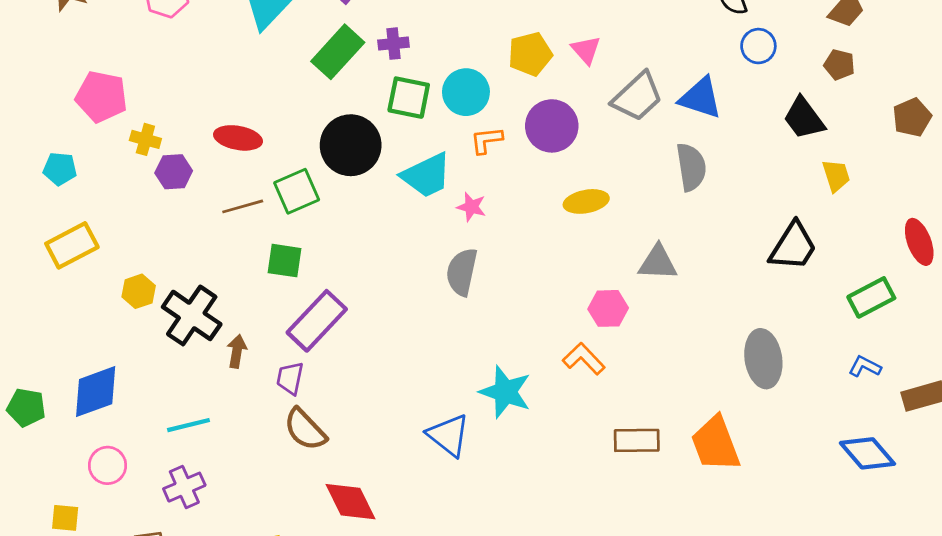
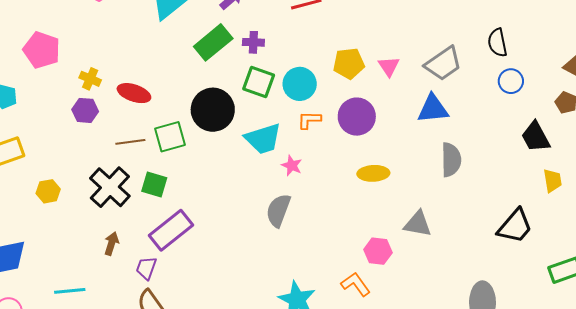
gray trapezoid: (637, 97) -> (443, 64), moved
blue triangle: (701, 98) -> (433, 109), moved, turned -32
yellow cross: (145, 139) -> (90, 79), moved
black cross: (192, 315) -> (110, 187), moved

